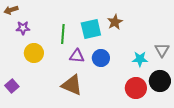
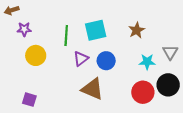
brown star: (115, 22) -> (137, 30), moved
purple triangle: (77, 56) -> (81, 59), turned -42
brown triangle: (72, 85) -> (92, 89), moved
purple square: (12, 86) -> (29, 100), moved, turned -32

